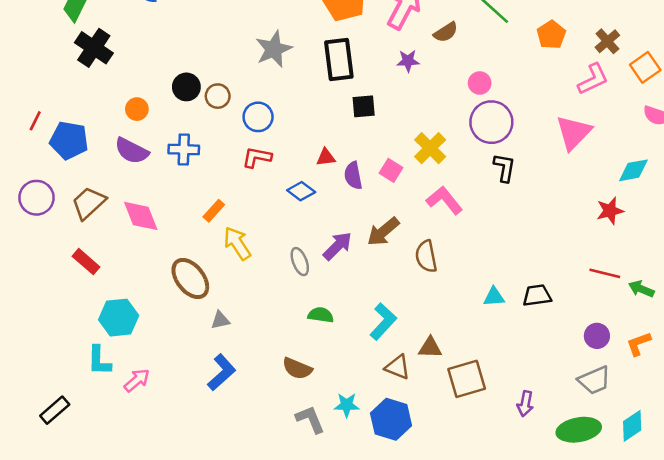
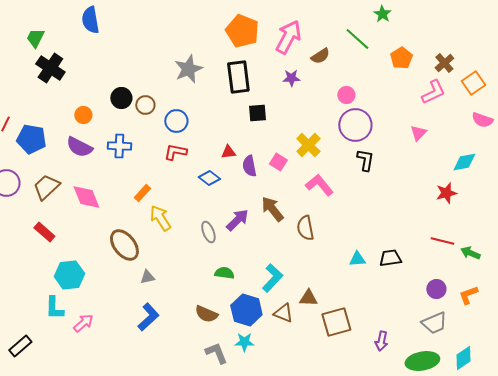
pink triangle: (573, 133) -> (418, 133), size x0.6
brown arrow: (383, 232) -> (272, 209), turned 92
blue hexagon: (391, 419) -> (246, 310), moved

